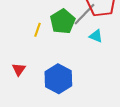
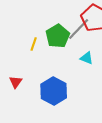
cyan triangle: (96, 36) -> (87, 58), moved

